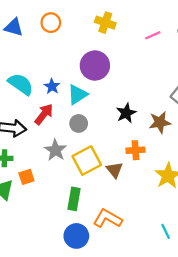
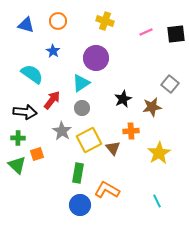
blue star: (52, 86) -> (53, 51), moved

